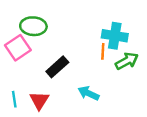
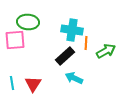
cyan cross: (115, 36) -> (72, 30), moved
pink square: (18, 48) -> (15, 40), turned 30
black rectangle: (57, 67) -> (65, 56), moved

